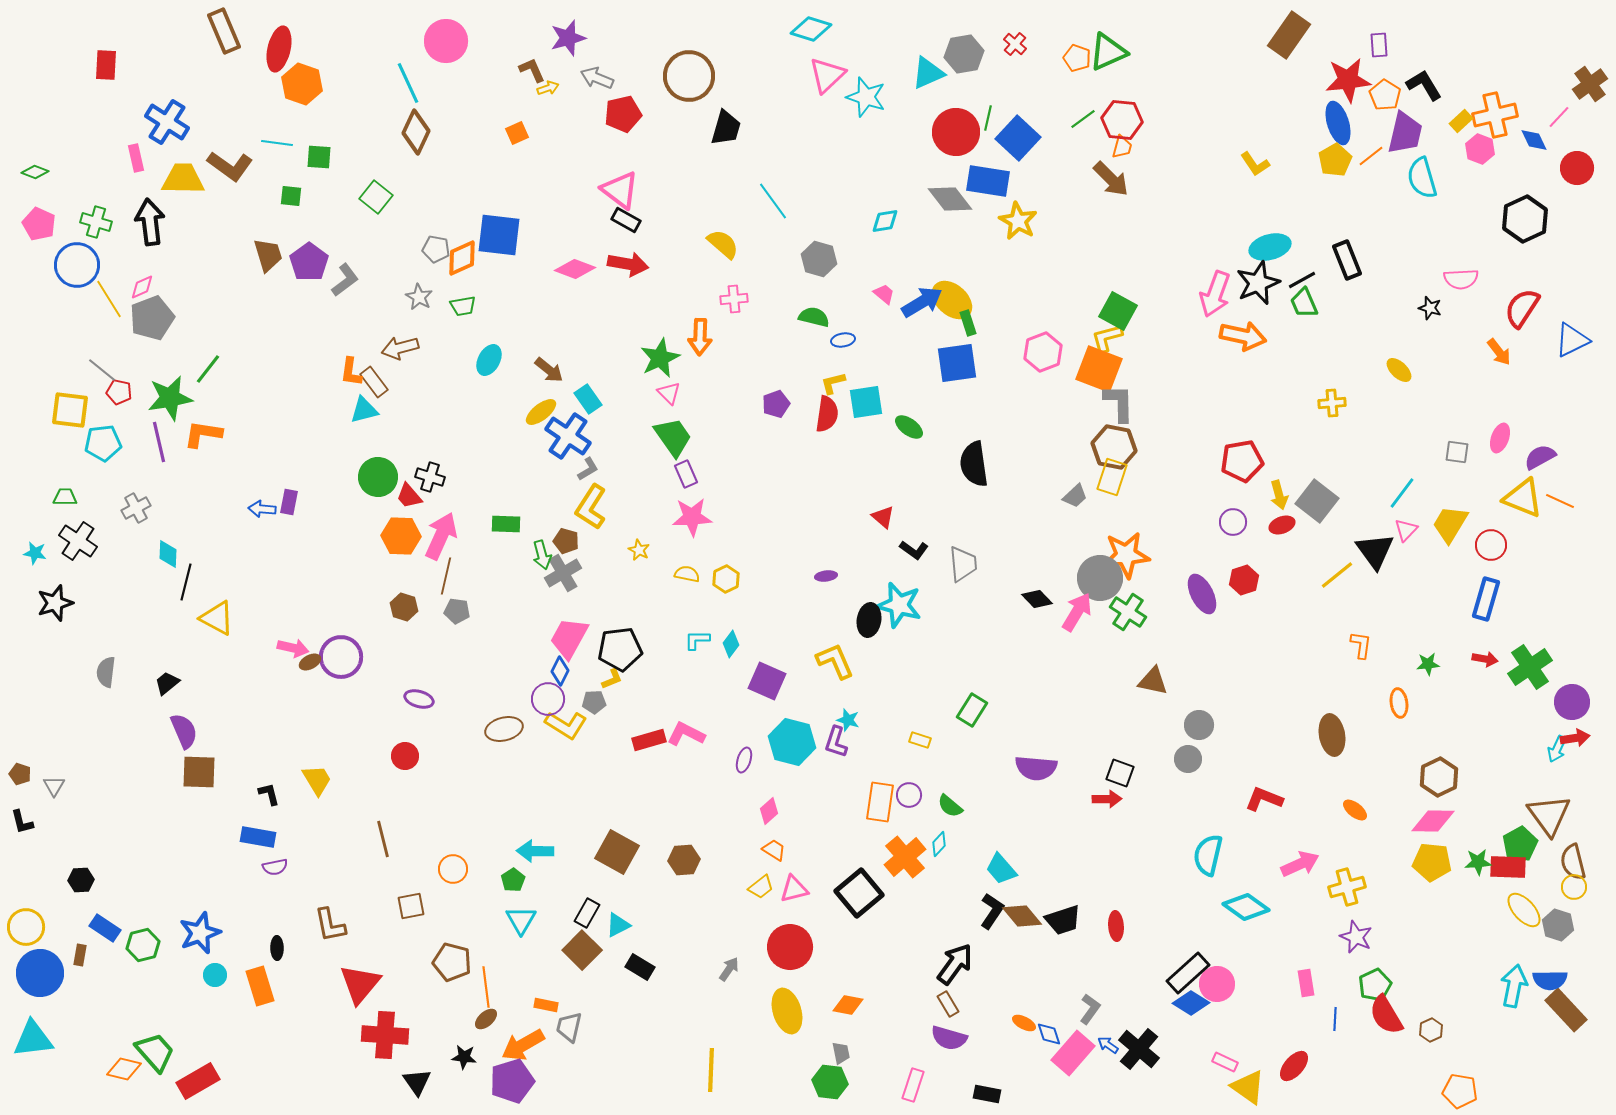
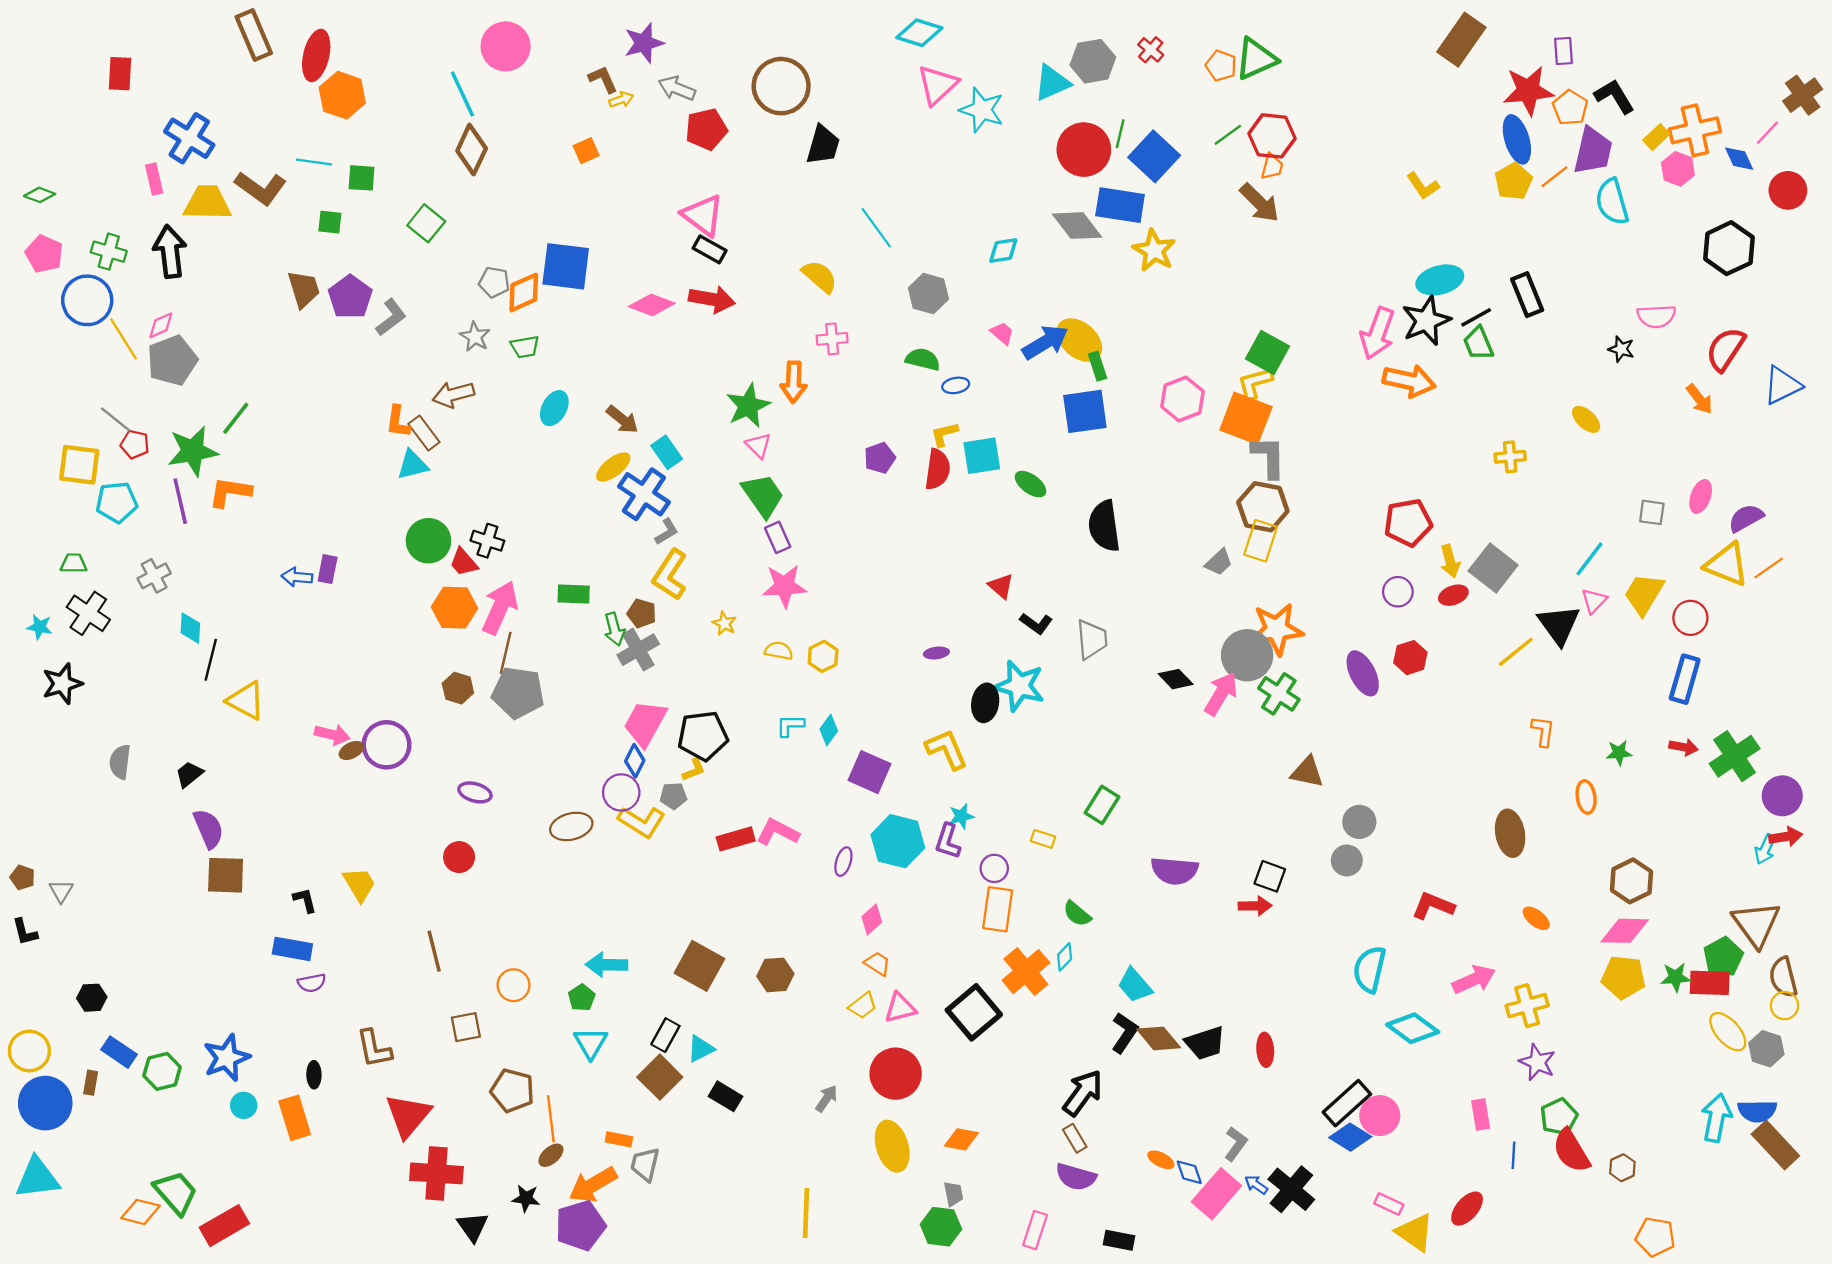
orange line: (1560, 501) -> (1769, 568), turned -60
gray pentagon: (457, 611) -> (518, 693), size x1.8
cyan star: (848, 720) -> (961, 816), turned -30
purple circle: (909, 795) -> (994, 868), moved

